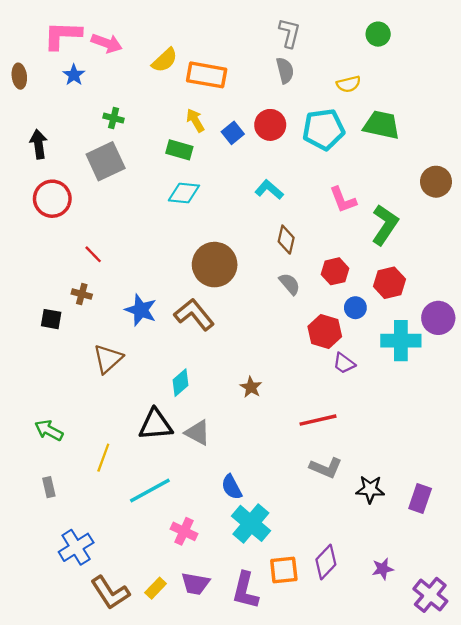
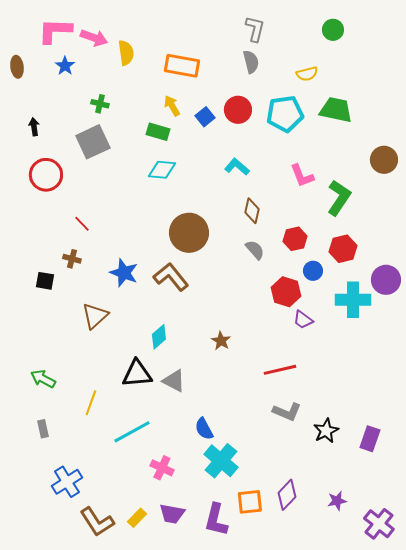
yellow semicircle: (165, 60) -> (126, 53), moved, turned -55
black arrow: (39, 144) -> (34, 127), size x0.7
black star: (370, 489) -> (326, 431), turned -30

